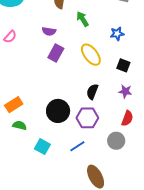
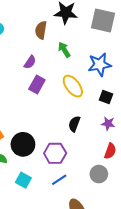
purple semicircle: (49, 31) -> (30, 62), turned -64
blue star: (117, 34) -> (100, 65), size x1.6
black circle: (58, 111) -> (23, 144), moved
purple hexagon: (87, 118) -> (55, 153), moved

